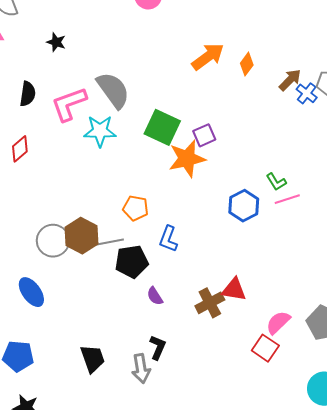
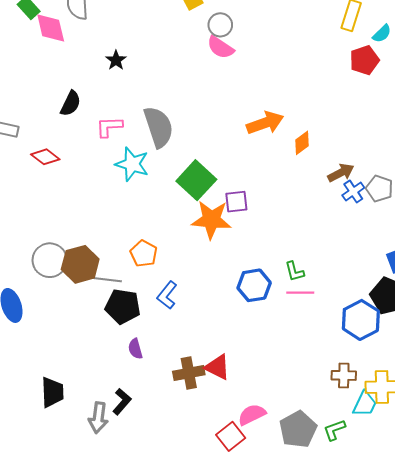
pink L-shape: (69, 104) -> (109, 127), size x0.7
red diamond: (20, 149) -> (45, 157), turned 60

